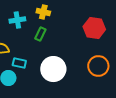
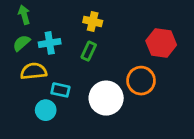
cyan cross: (17, 20) -> (50, 43), moved
orange circle: (98, 66) -> (141, 81), moved

